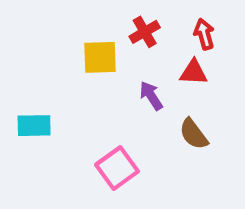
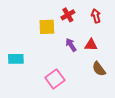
red triangle: (194, 72) -> (91, 45), moved
brown semicircle: (194, 134) -> (99, 69), moved

